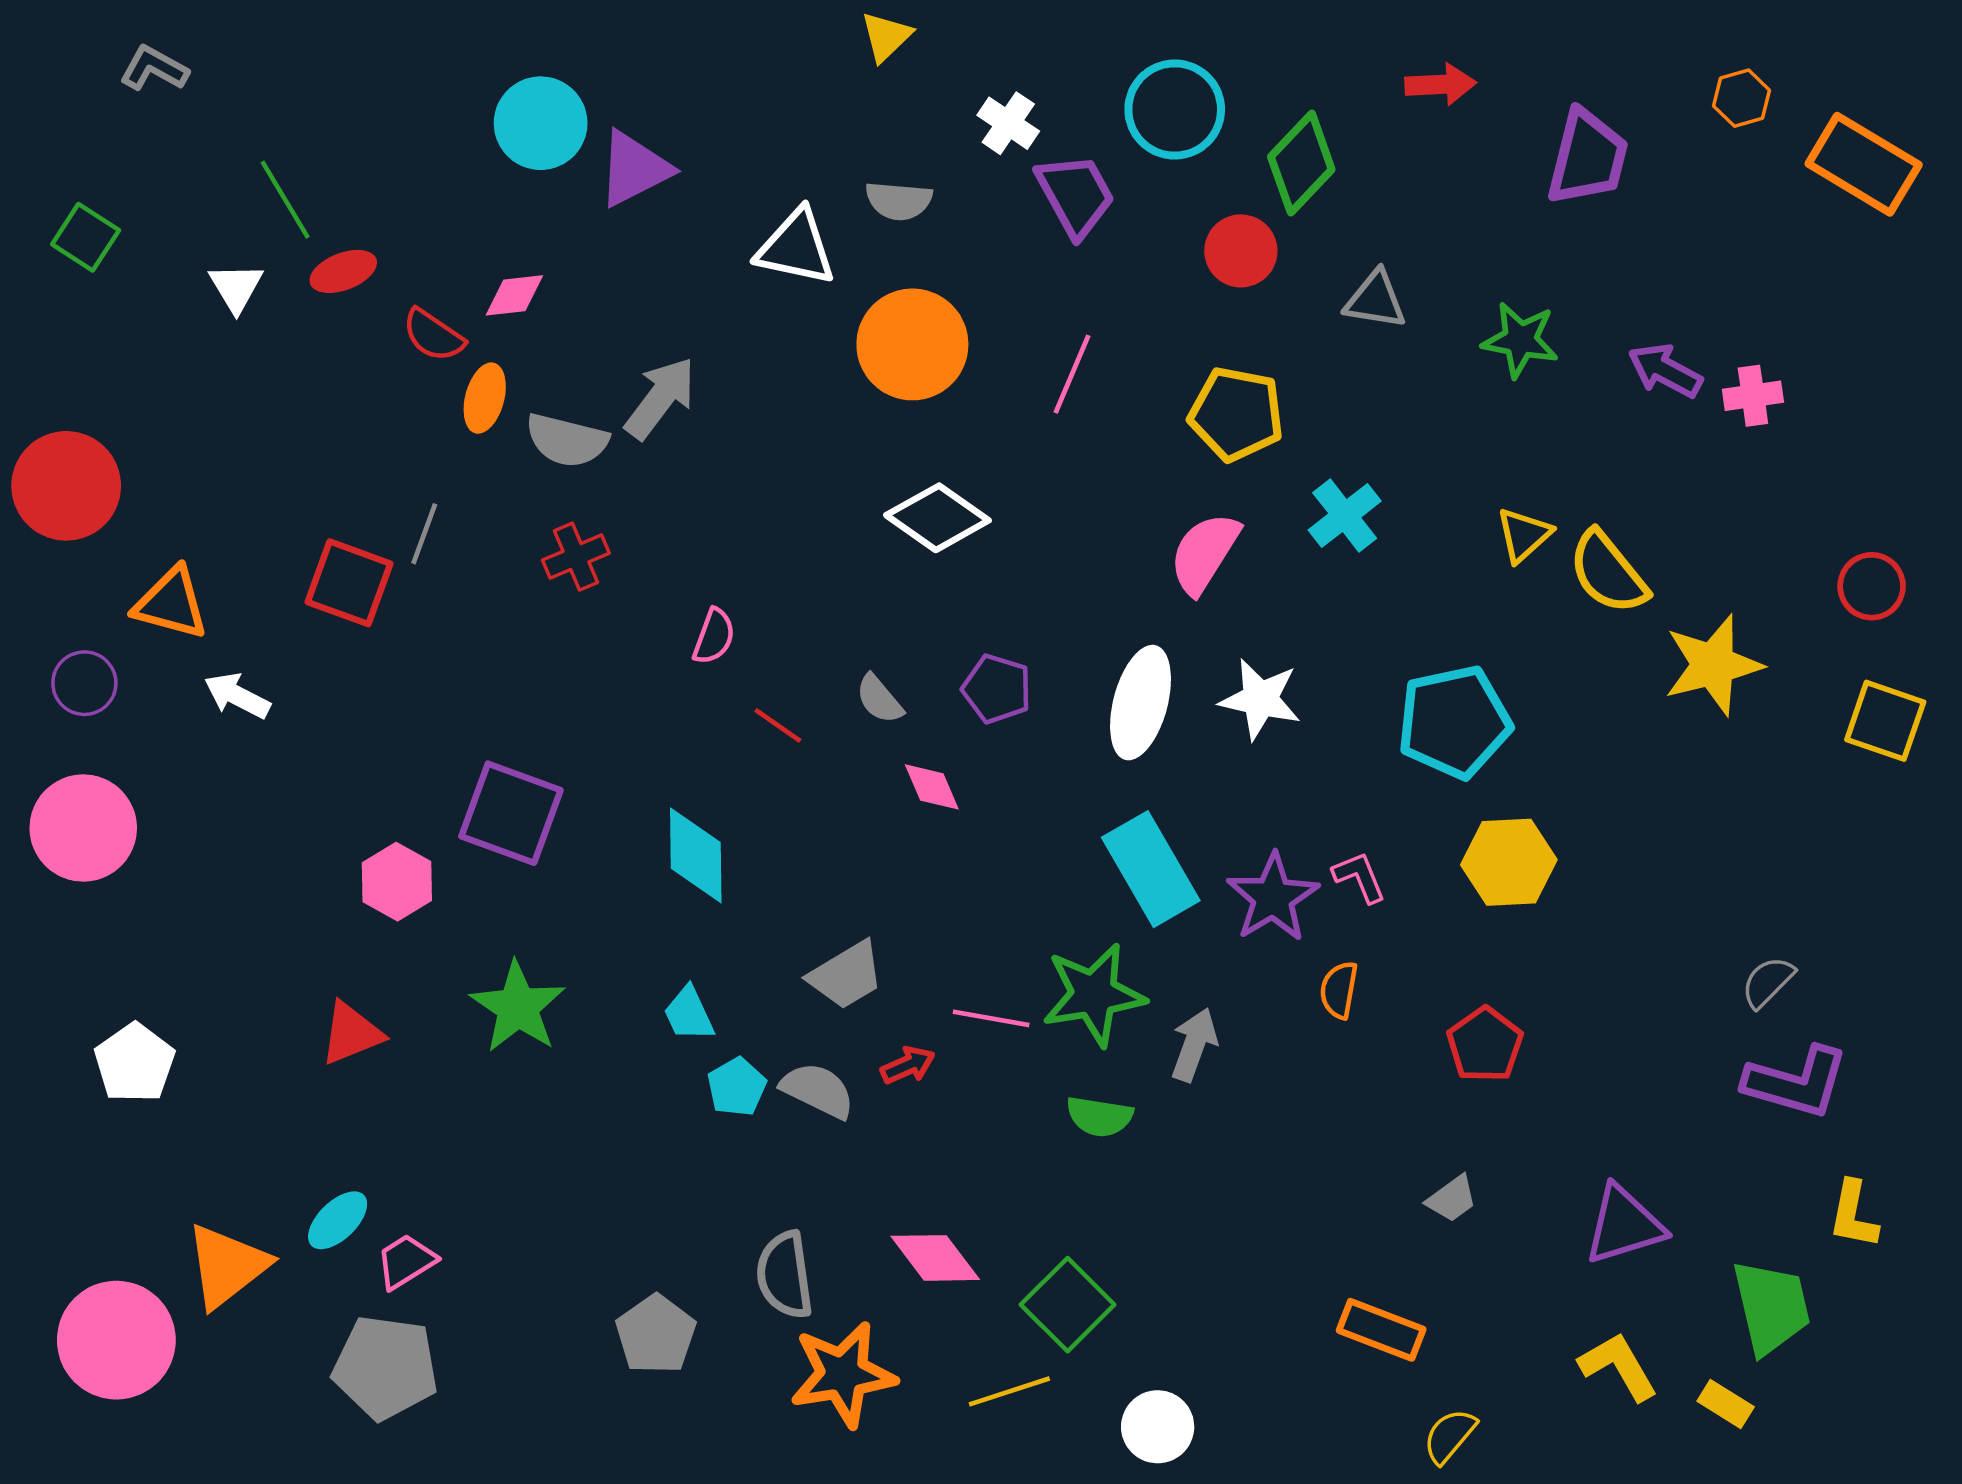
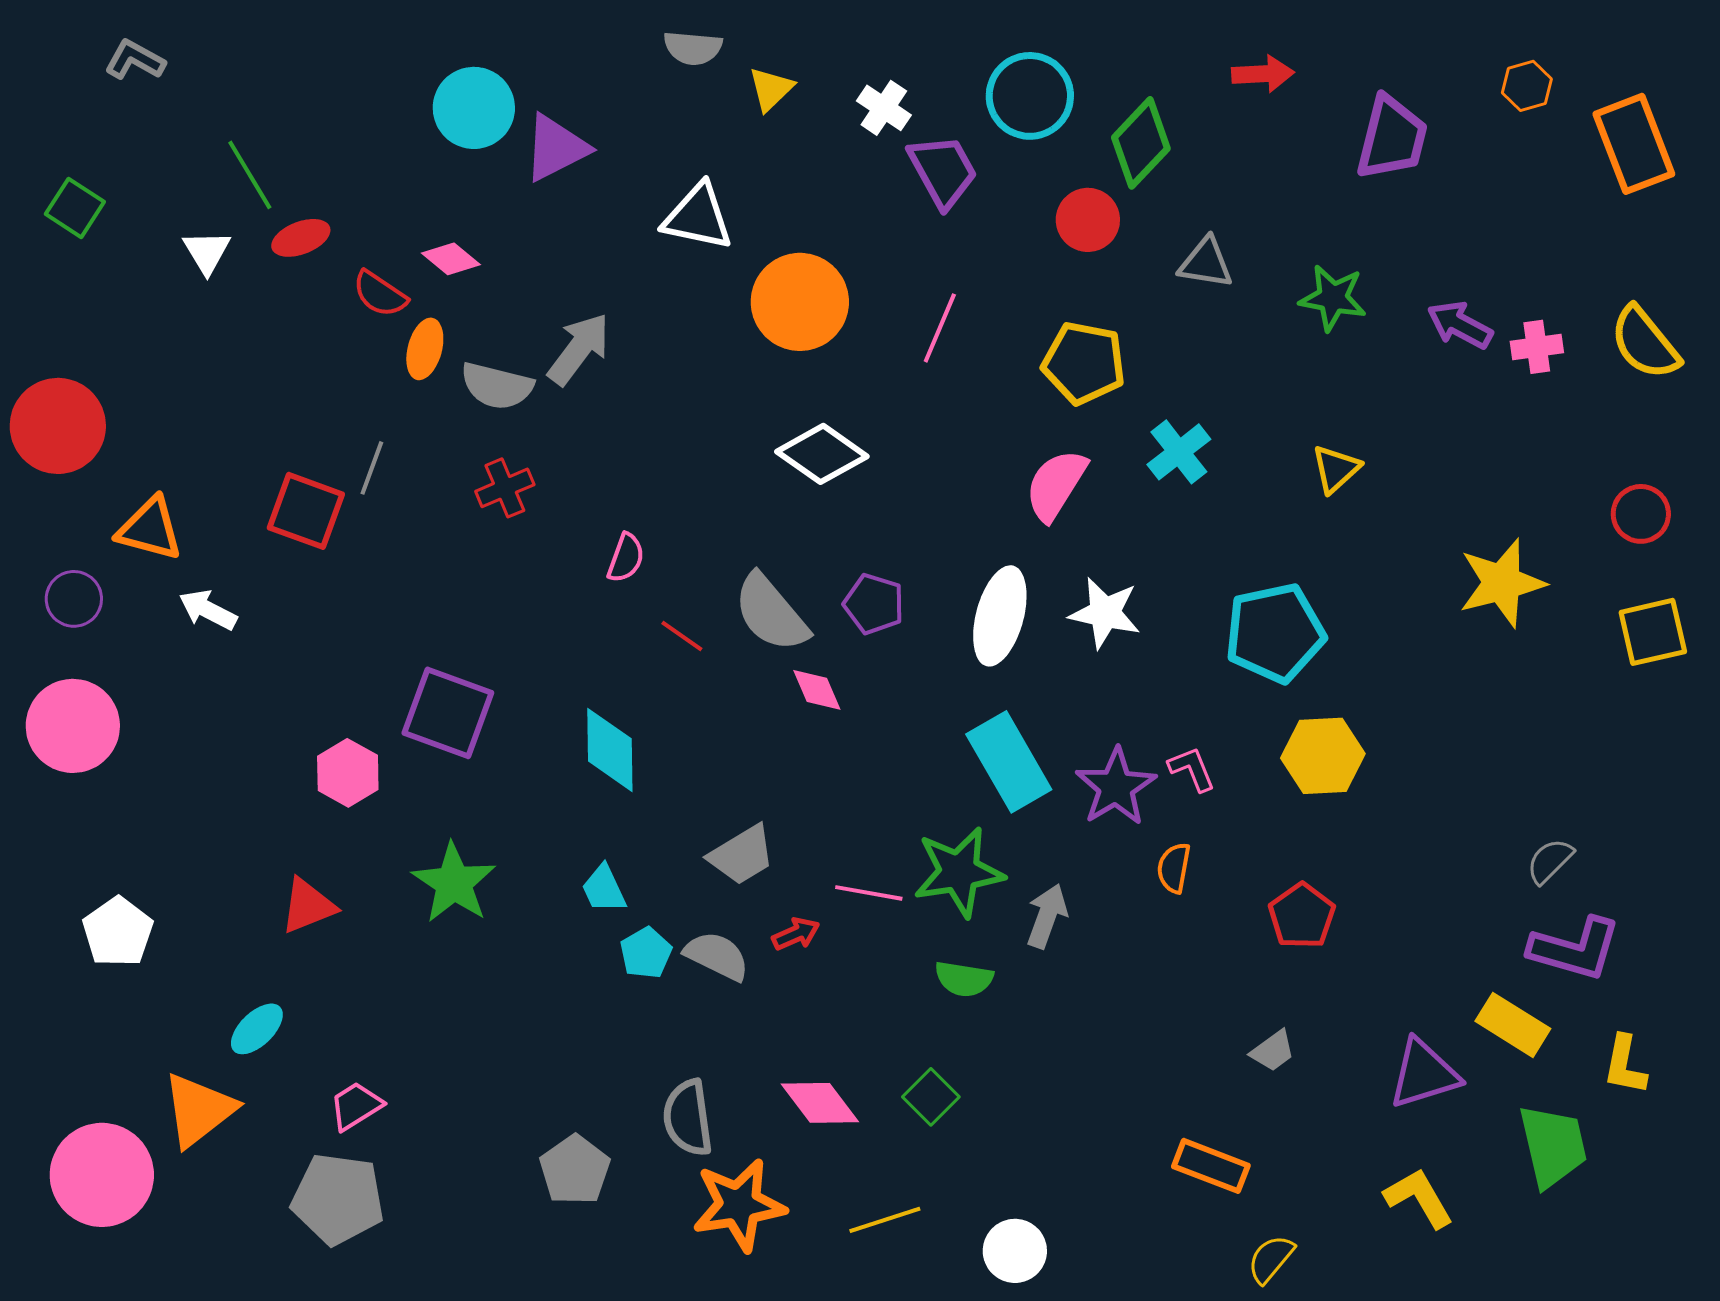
yellow triangle: (886, 36) -> (771, 89), moved
orange rectangle: (1864, 164) -> (1634, 144), turned 38
gray semicircle: (899, 201) -> (693, 48), moved
pink diamond: (514, 295) -> (451, 259), turned 46
yellow semicircle: (1608, 573) -> (1645, 343), moved
gray semicircle: (879, 699) -> (771, 613), size x1.8
yellow square: (1885, 721) -> (1653, 632), turned -32
cyan ellipse: (338, 1220) -> (257, 1029), moved
green square: (1068, 1305) -> (931, 1097), moved, size x0.7
yellow rectangle: (1726, 1404) -> (1513, 1025), moved, size x1.5

